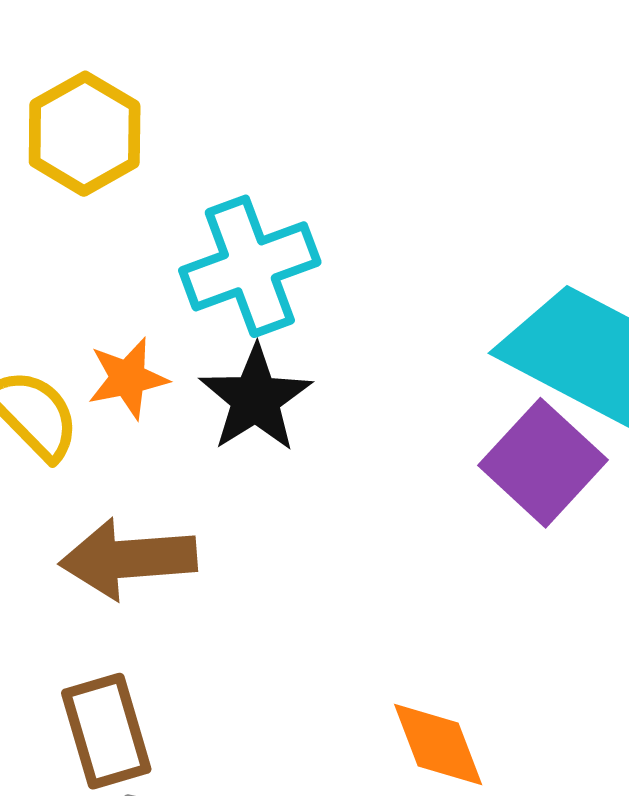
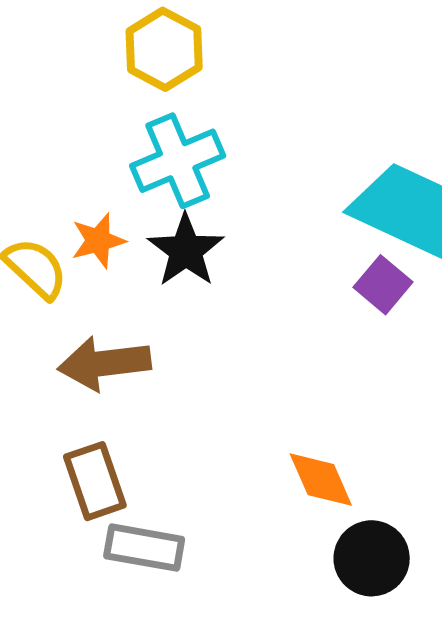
yellow hexagon: (85, 134) -> (164, 49), moved
purple square: (543, 463) -> (383, 285), size x0.7

